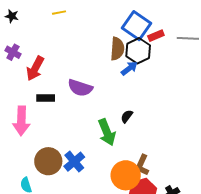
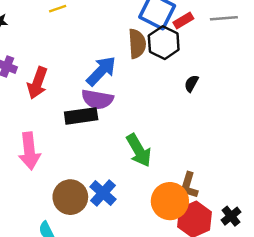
blue arrow: (129, 68) -> (101, 71), moved, size x1.5
black rectangle: (46, 98) -> (81, 116), moved, size x1.4
black semicircle: (127, 116) -> (191, 83), moved

